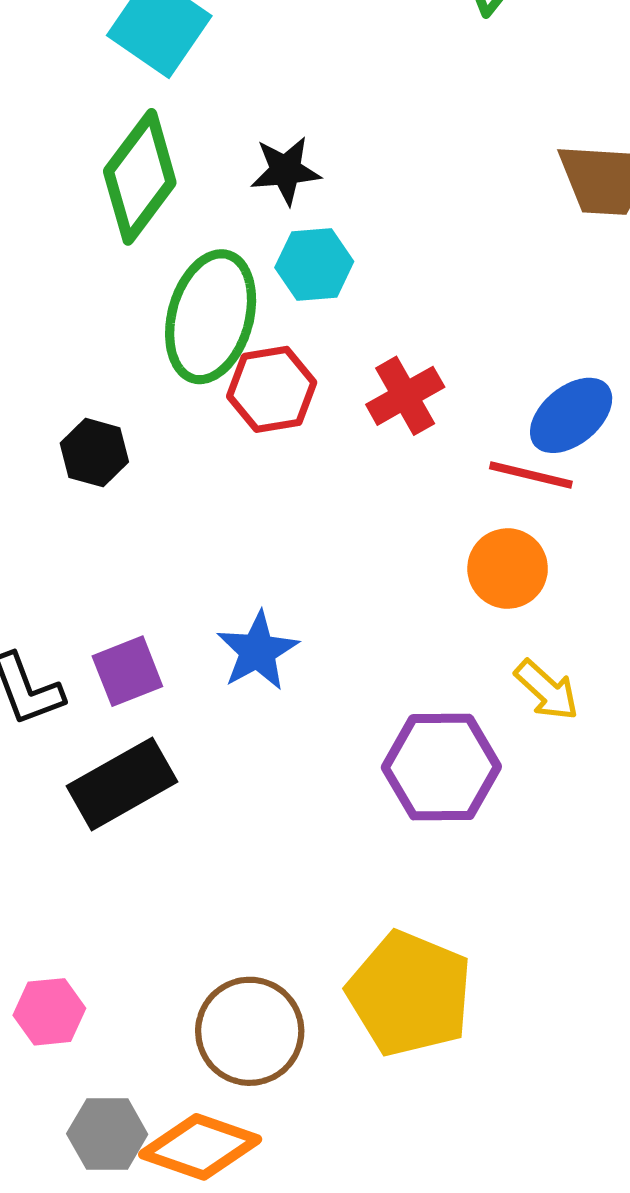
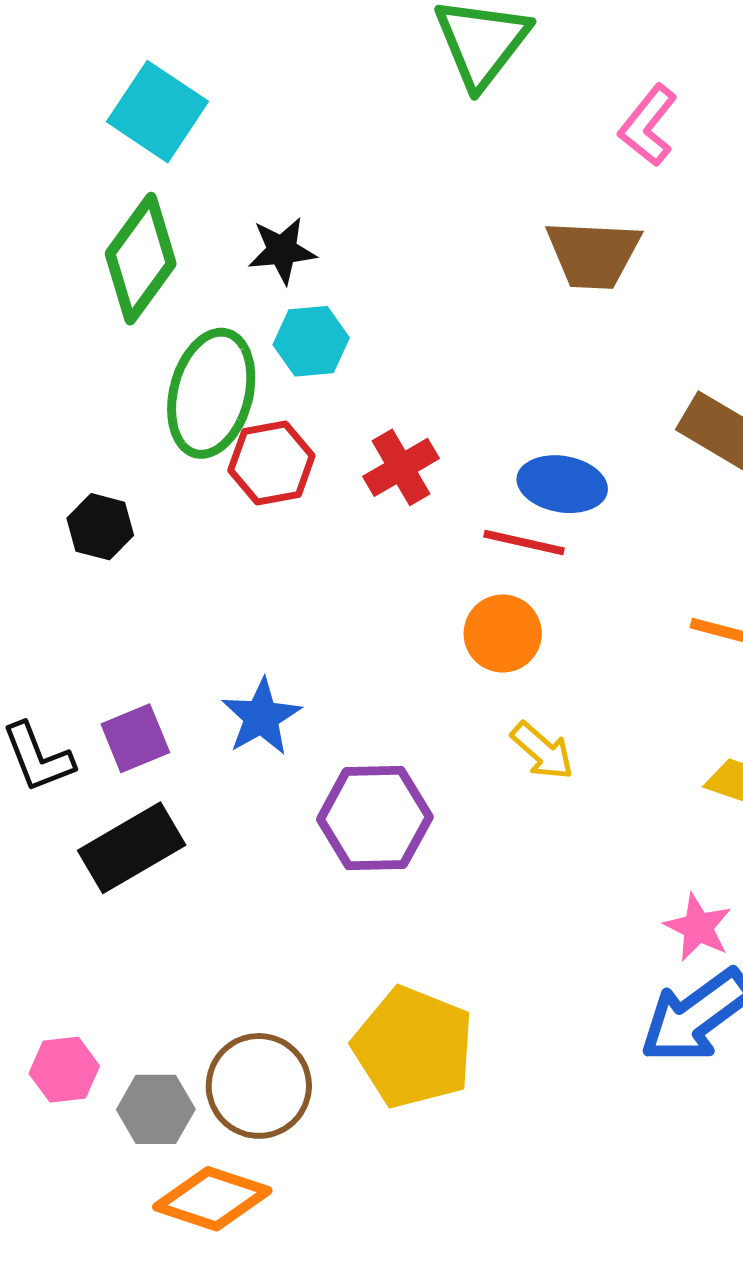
blue ellipse: (571, 415) -> (562, 484), turned 50
purple hexagon: (441, 767) -> (375, 818), moved
gray hexagon: (107, 1134) -> (156, 1109), moved

